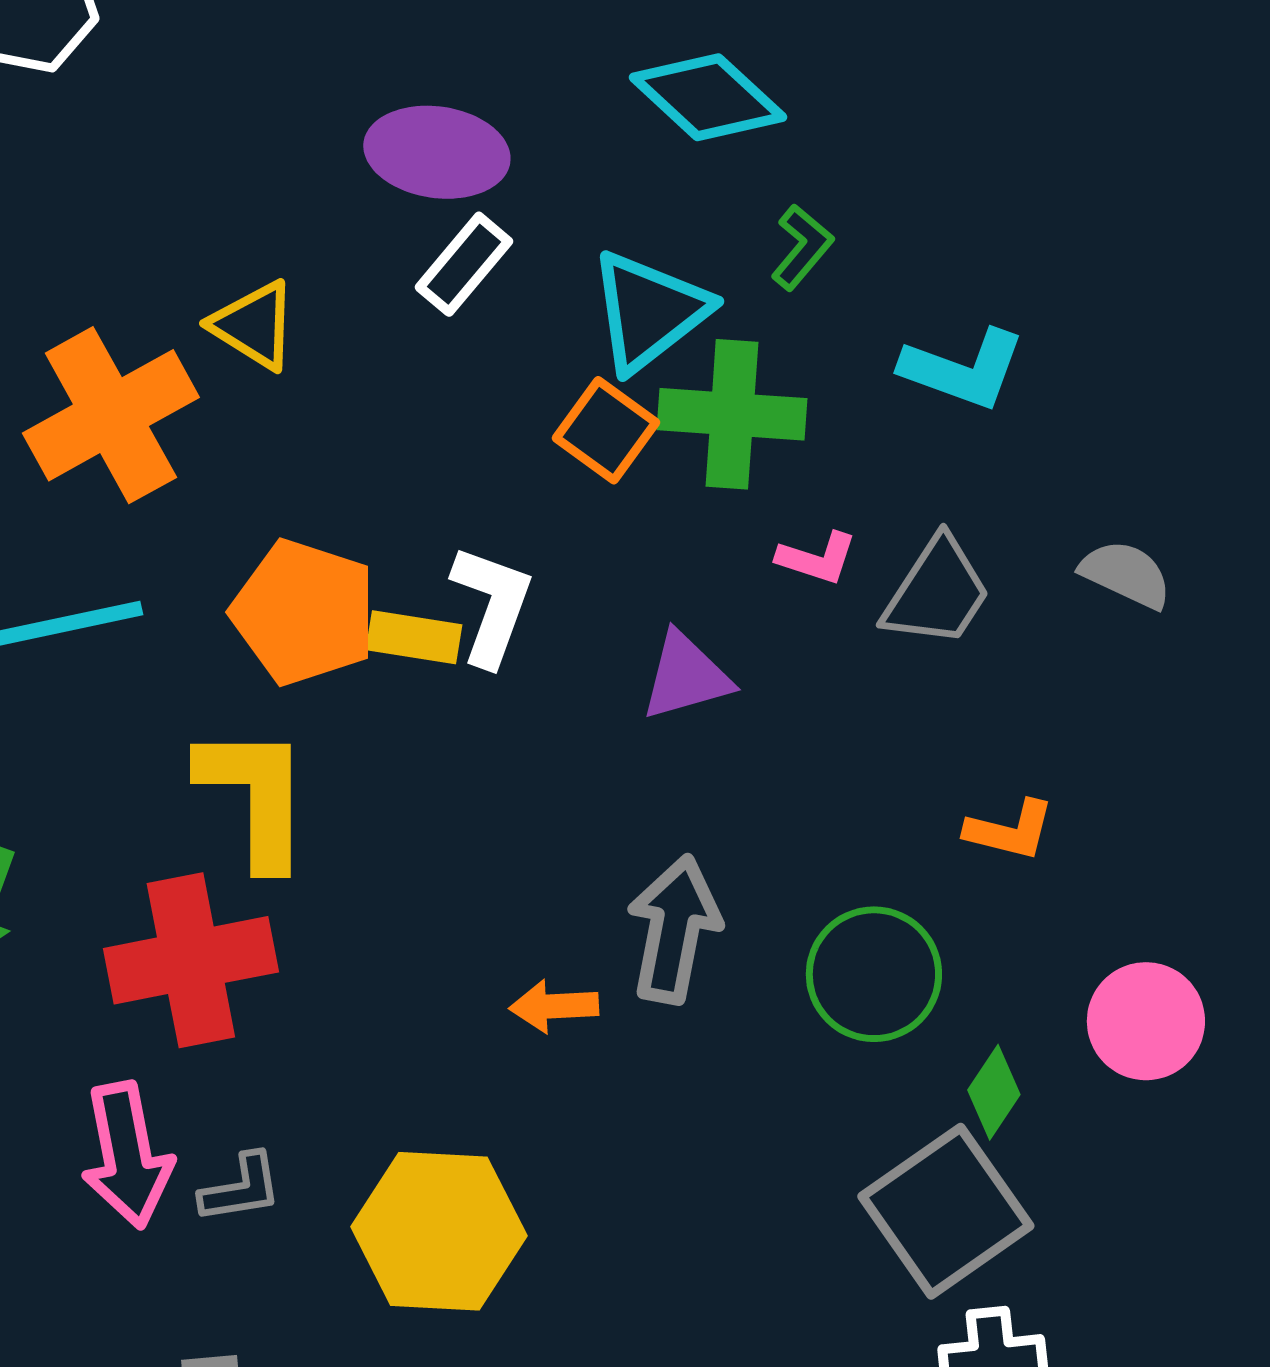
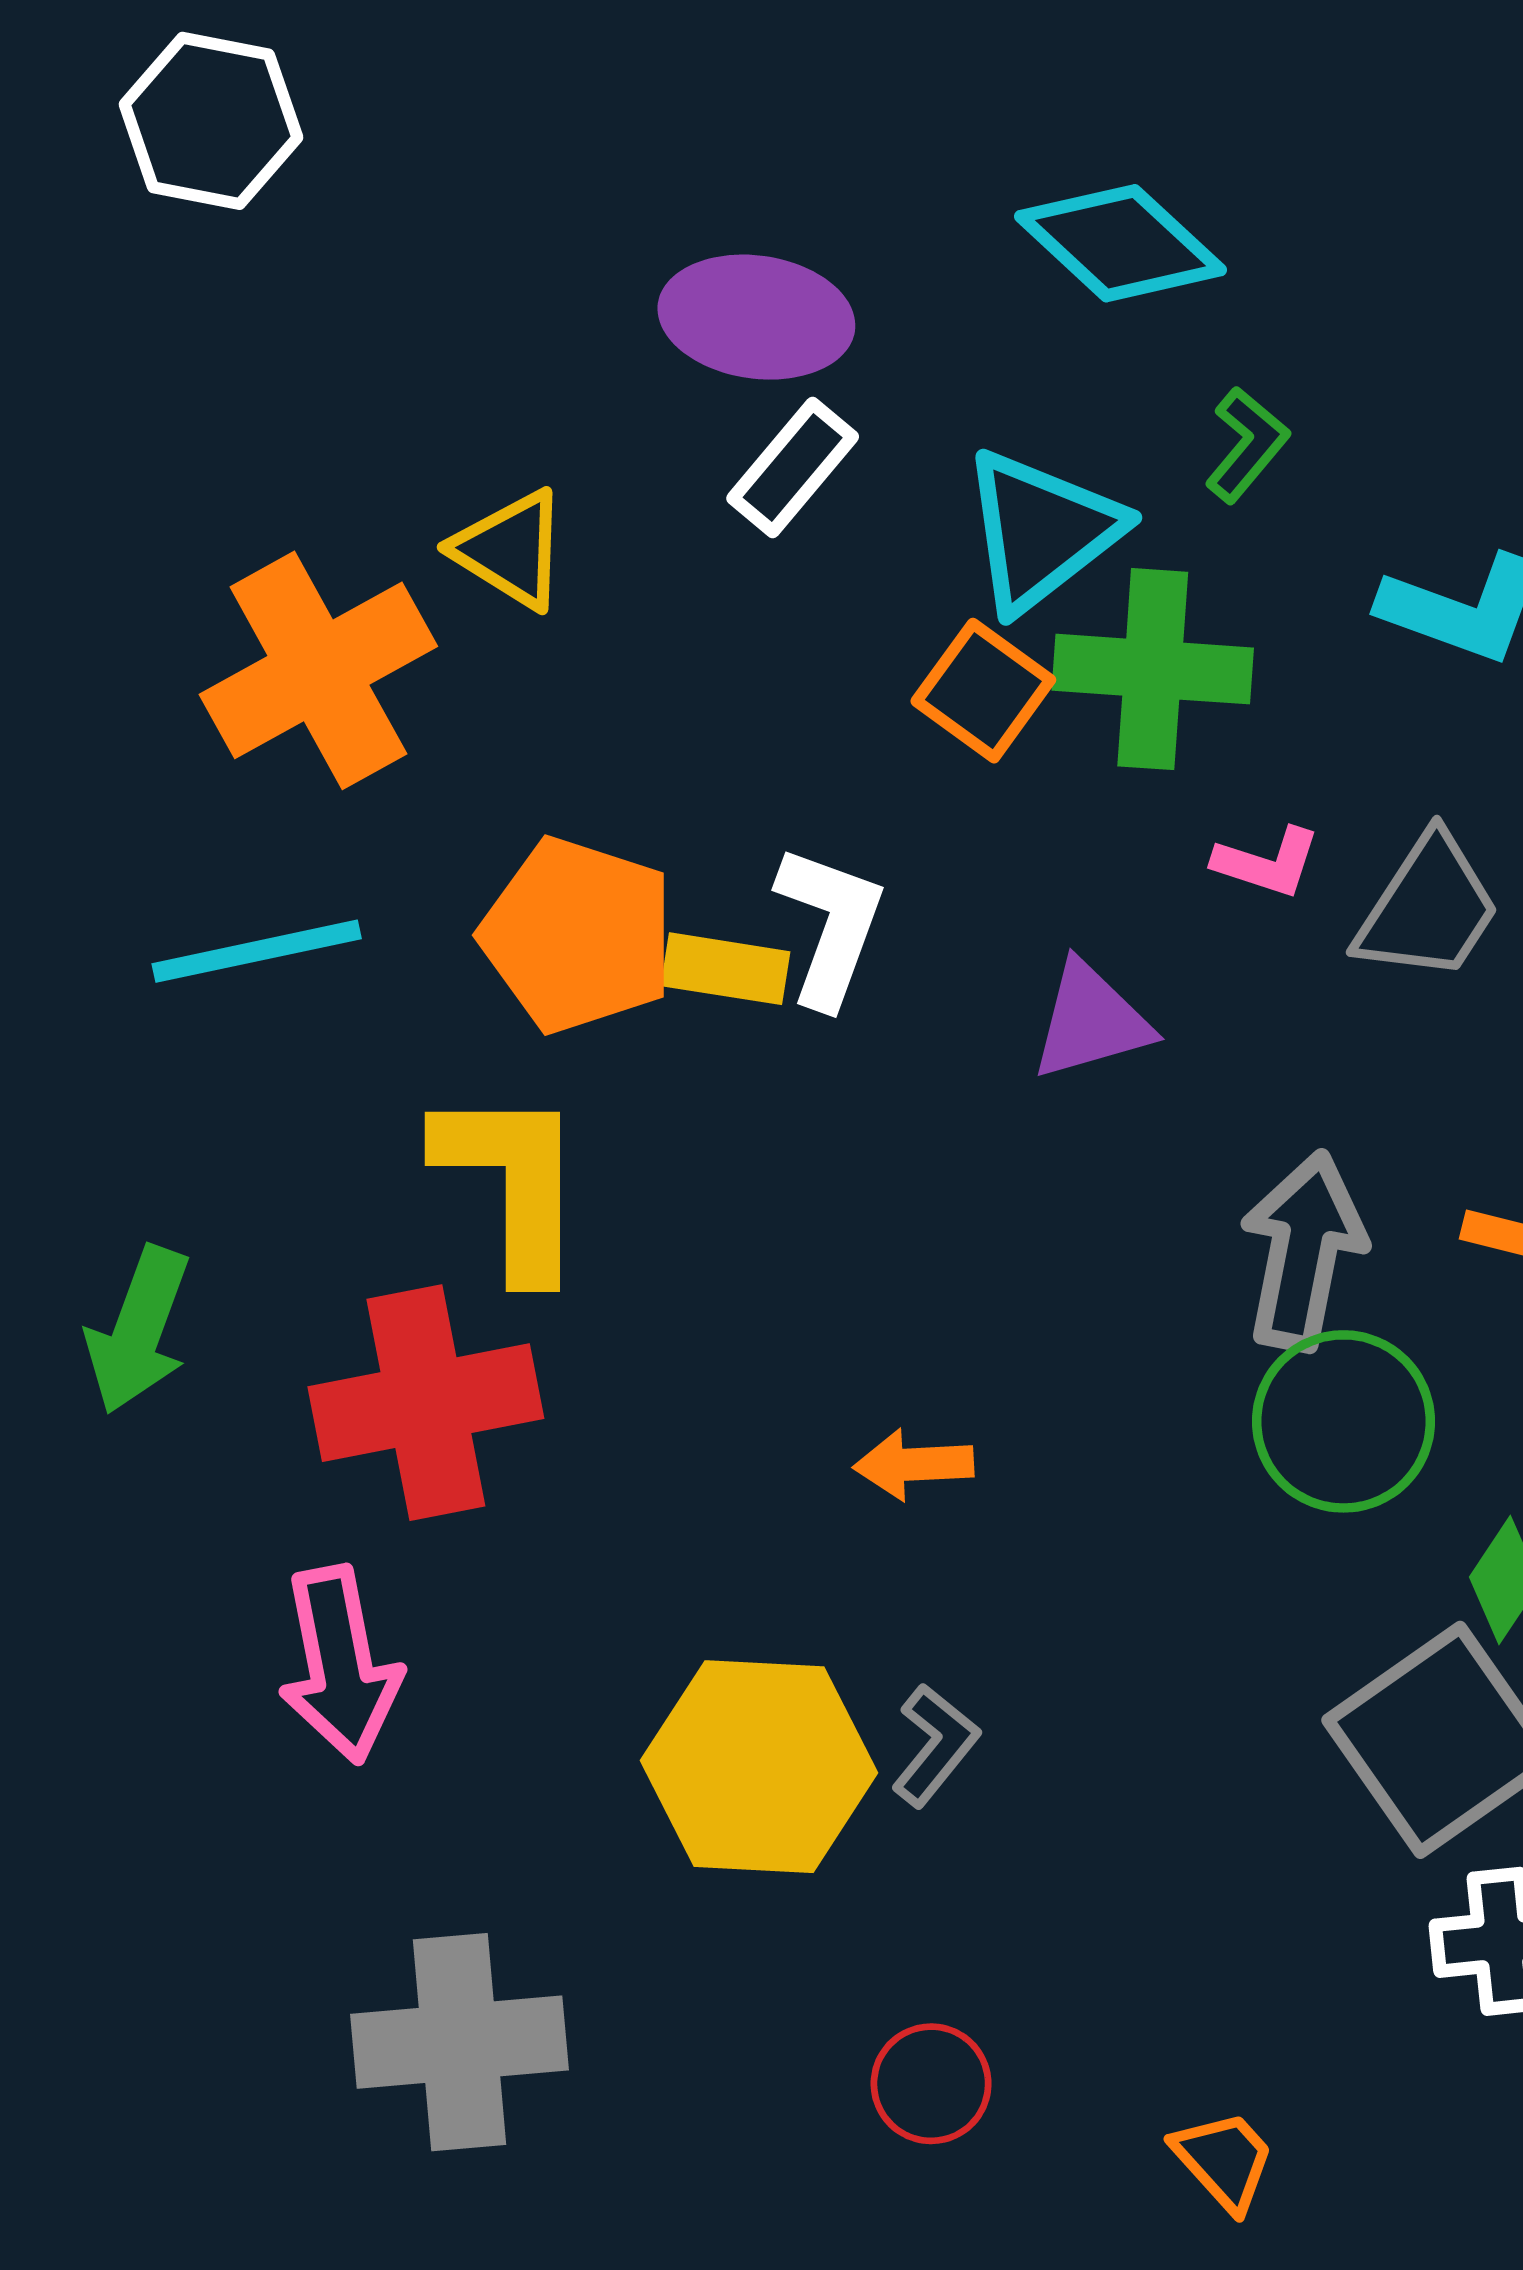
gray arrow: (674, 929) -> (1303, 1251), moved
gray L-shape: (241, 1188) -> (935, 1745), moved, turned -42

